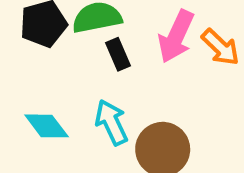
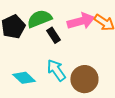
pink arrow: (176, 36) -> (81, 21), turned -120

